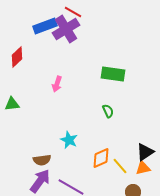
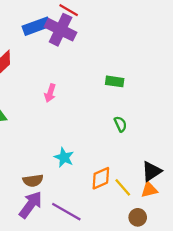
purple cross: (66, 29) -> (61, 30), turned -32
green rectangle: (113, 74) -> (115, 81), size x0.7
green semicircle: (108, 111) -> (120, 124), moved

